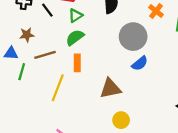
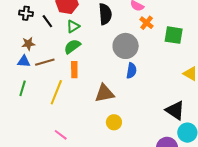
blue triangle: (11, 53) -> (24, 61), moved
blue semicircle: (140, 63) -> (131, 71), turned -42
green line: (22, 72) -> (23, 88), moved

